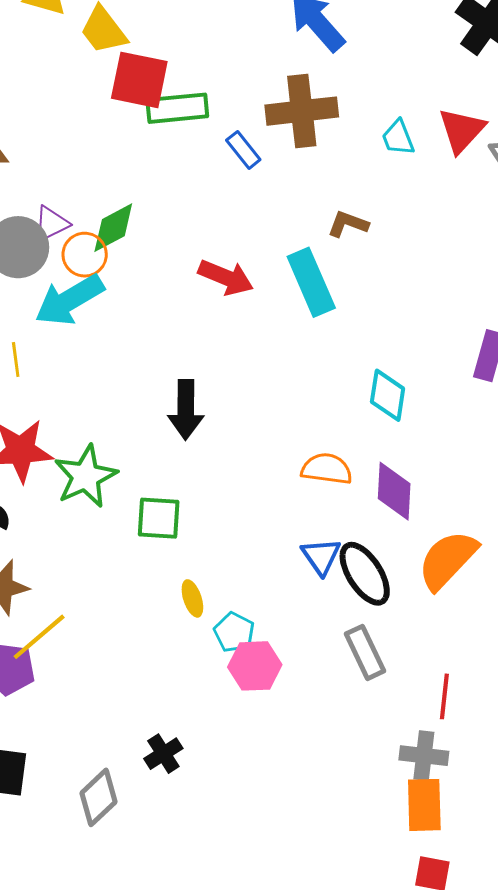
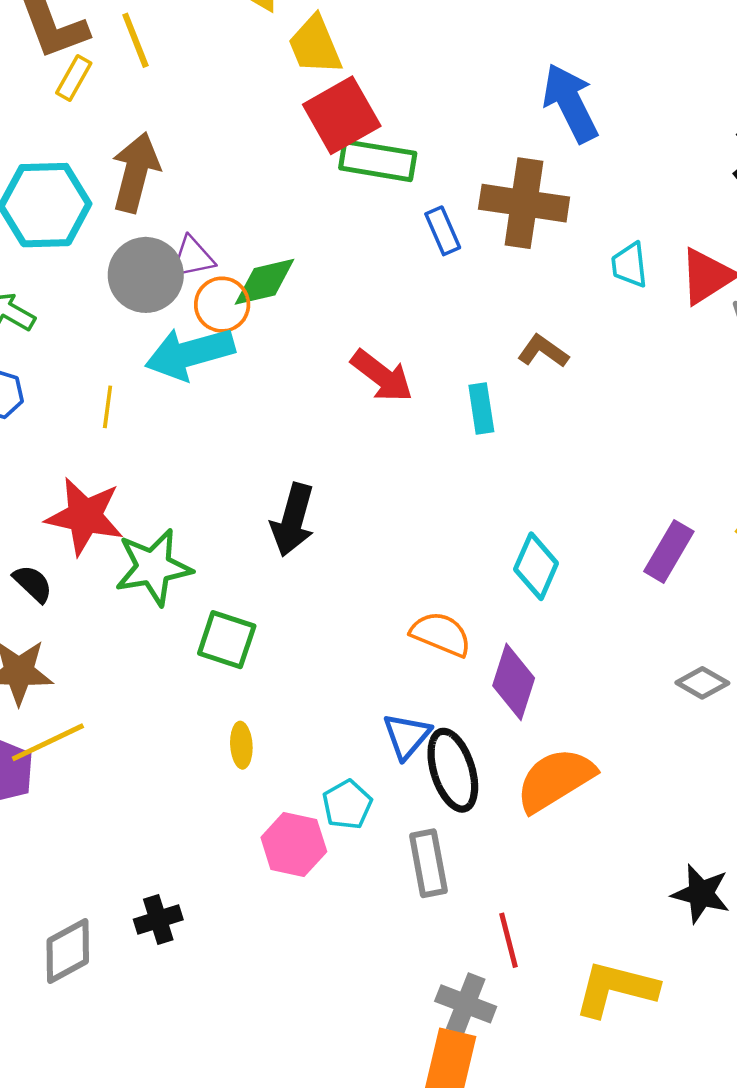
red square: (139, 80) -> (342, 115), turned 34
cyan rectangle: (311, 282) -> (481, 409), size x0.6
cyan pentagon: (234, 632) -> (347, 805), moved
red line: (444, 696) -> (508, 940), turned -36

